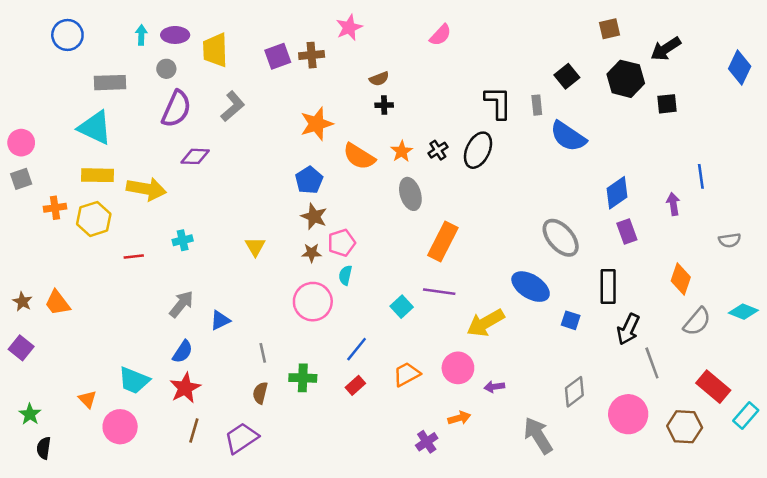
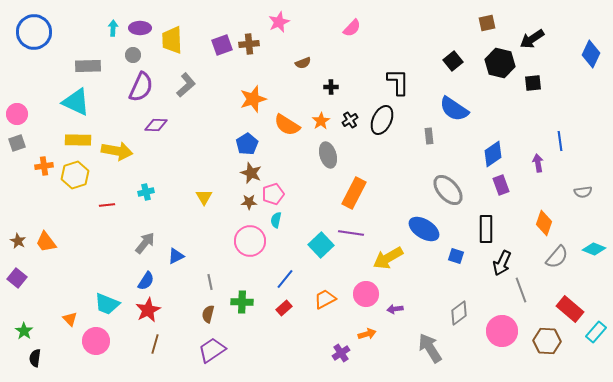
blue circle: (67, 35) -> (34, 32), moved, size x1.4
black cross: (384, 105) -> (331, 87), moved
gray rectangle: (537, 105) -> (429, 136), moved
cyan square: (402, 307) -> (321, 245), size x1.4
purple trapezoid: (241, 438) -> (212, 350), moved

